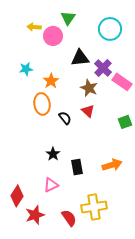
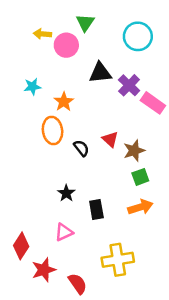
brown star: (89, 88) -> (134, 151), moved, turned 30
green square: (125, 122) -> (140, 177), moved
red semicircle: (69, 218) -> (78, 284), moved

